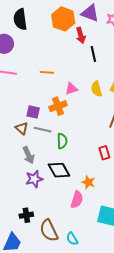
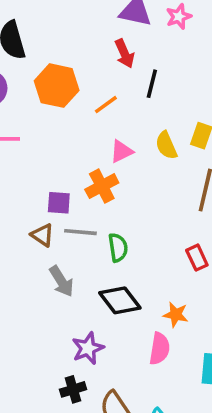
orange hexagon: (63, 19) -> (57, 86), moved
black line: (93, 54) -> (152, 84), turned 35
orange line: (47, 72) -> (106, 105), moved, turned -32
purple star: (34, 179) -> (88, 348), moved

